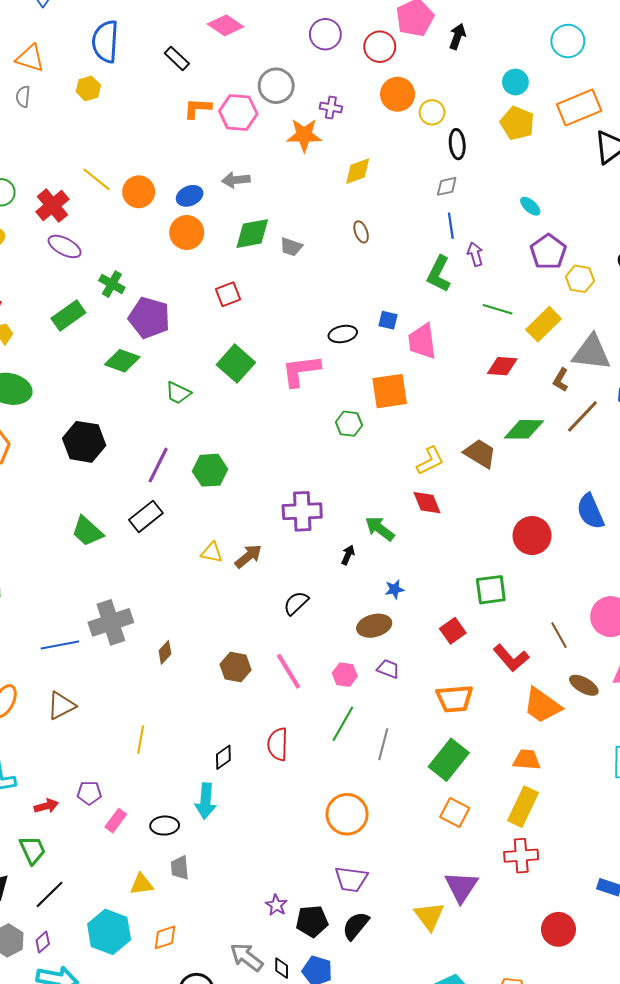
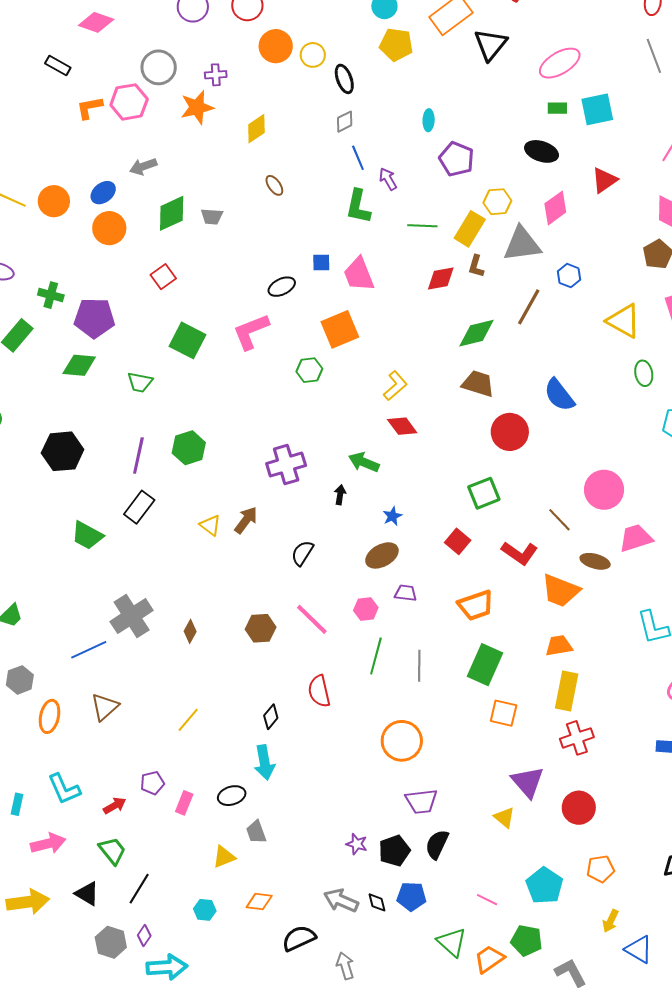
cyan ellipse: (530, 206) -> (429, 120), turned 65
yellow hexagon: (580, 279) -> (497, 202), moved
brown L-shape: (561, 380) -> (476, 266), moved
brown trapezoid: (480, 454) -> (478, 384), moved
yellow triangle: (212, 552) -> (210, 525), turned 40
yellow line: (141, 740) -> (188, 720), turned 44
yellow triangle: (429, 916) -> (504, 817), size x0.7
red circle: (558, 929) -> (579, 808), moved
cyan hexagon: (109, 932) -> (205, 910), size x0.5
orange diamond: (165, 937) -> (259, 901), turned 40

